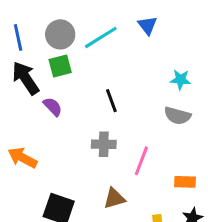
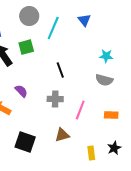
gray circle: (60, 34) -> (29, 16), moved
cyan line: (101, 37) -> (53, 28), turned -35
purple semicircle: (53, 107) -> (21, 91), moved
orange rectangle: (185, 182) -> (111, 115), moved

